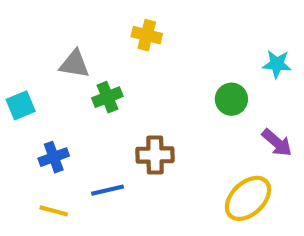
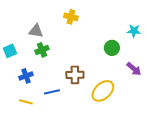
green cross: (107, 97) -> (42, 50), moved
yellow ellipse: (248, 198) -> (103, 91), moved

